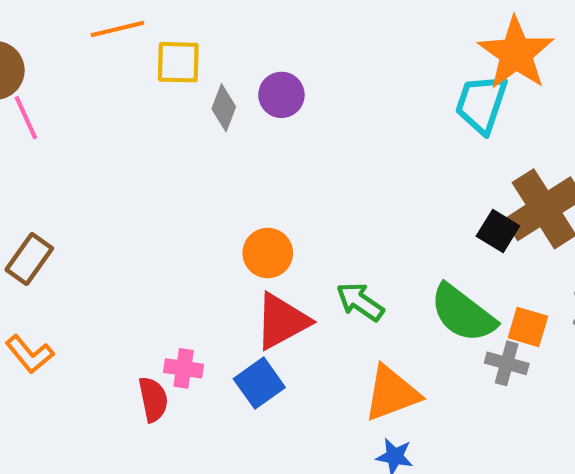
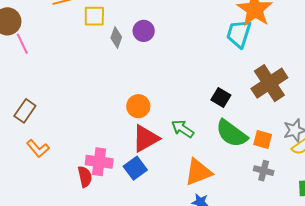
black square: (498, 231) -> (221, 98), moved
orange L-shape: (30, 354) -> (38, 148), moved
gray cross: (507, 363) -> (264, 171), moved
pink cross: (184, 368) -> (99, 162), size x1.5

